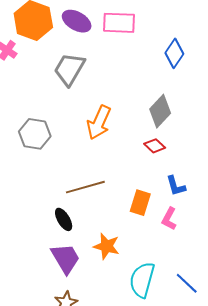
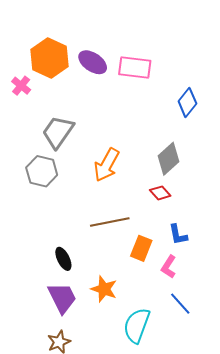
gray trapezoid: (69, 69) -> (58, 132), moved
brown line: (85, 187) -> (110, 222), moved
blue line: (187, 283) -> (180, 304), moved

